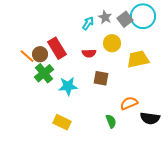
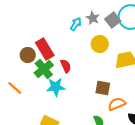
red semicircle: (89, 53) -> (66, 66), moved, turned -112
orange line: (27, 56) -> (15, 88), moved
green cross: (44, 73) -> (44, 69), moved
brown square: (101, 78) -> (103, 88), moved

